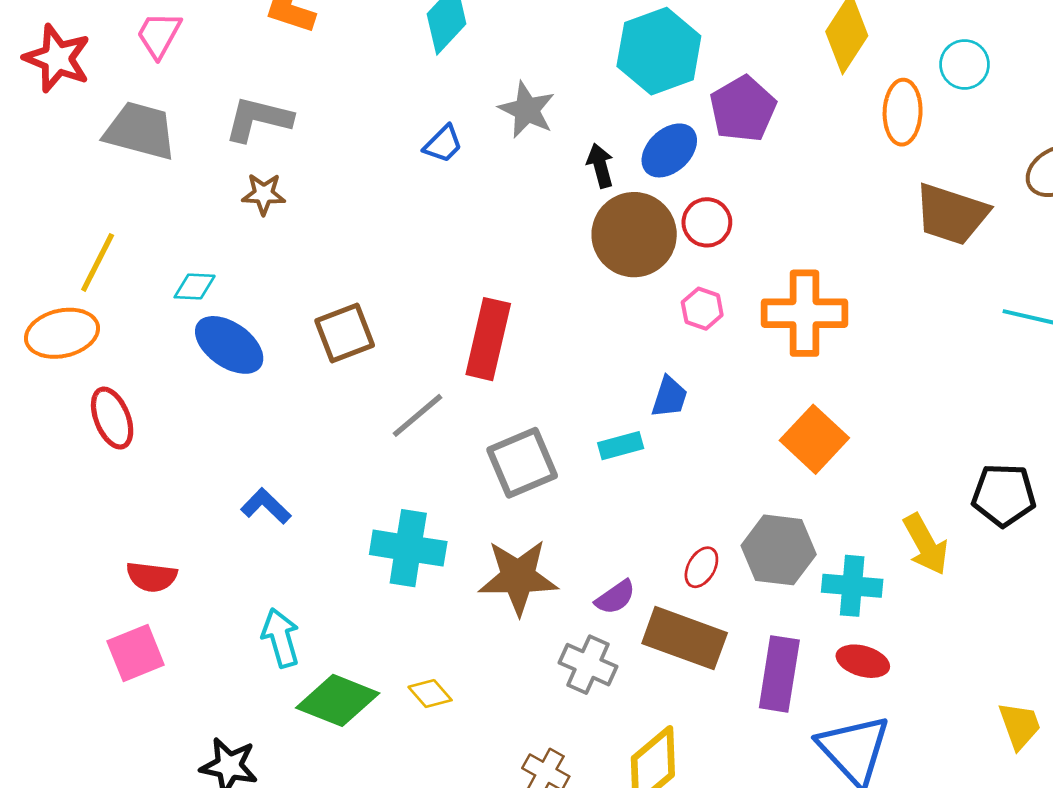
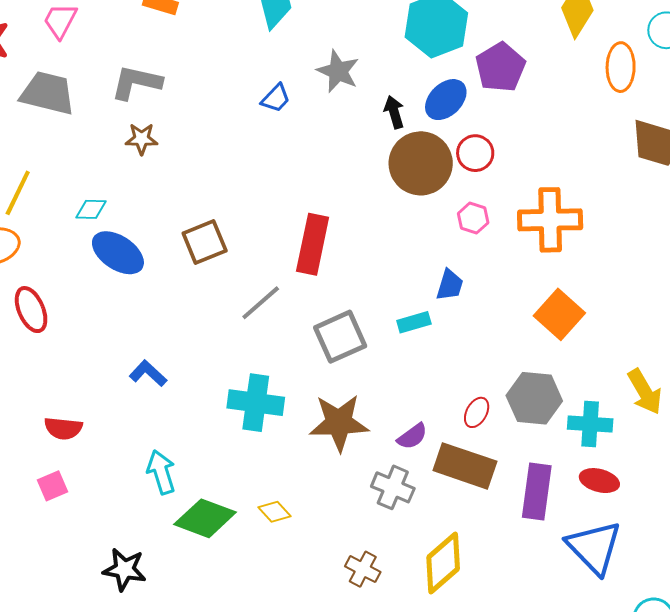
pink square: (136, 653) -> (52, 486), size x0.7

